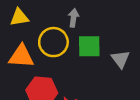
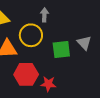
green square: (89, 46) -> (61, 49), moved

